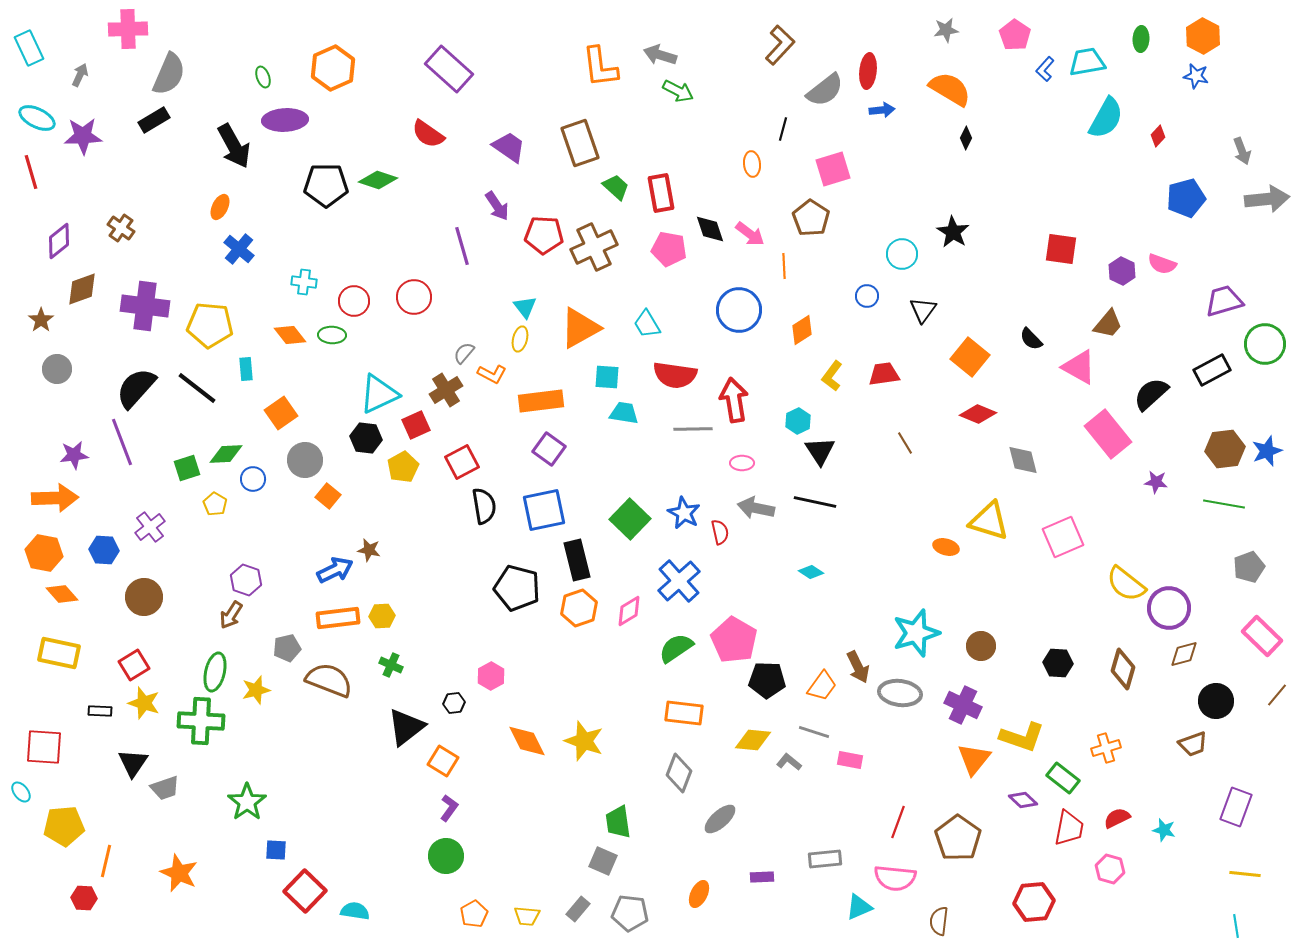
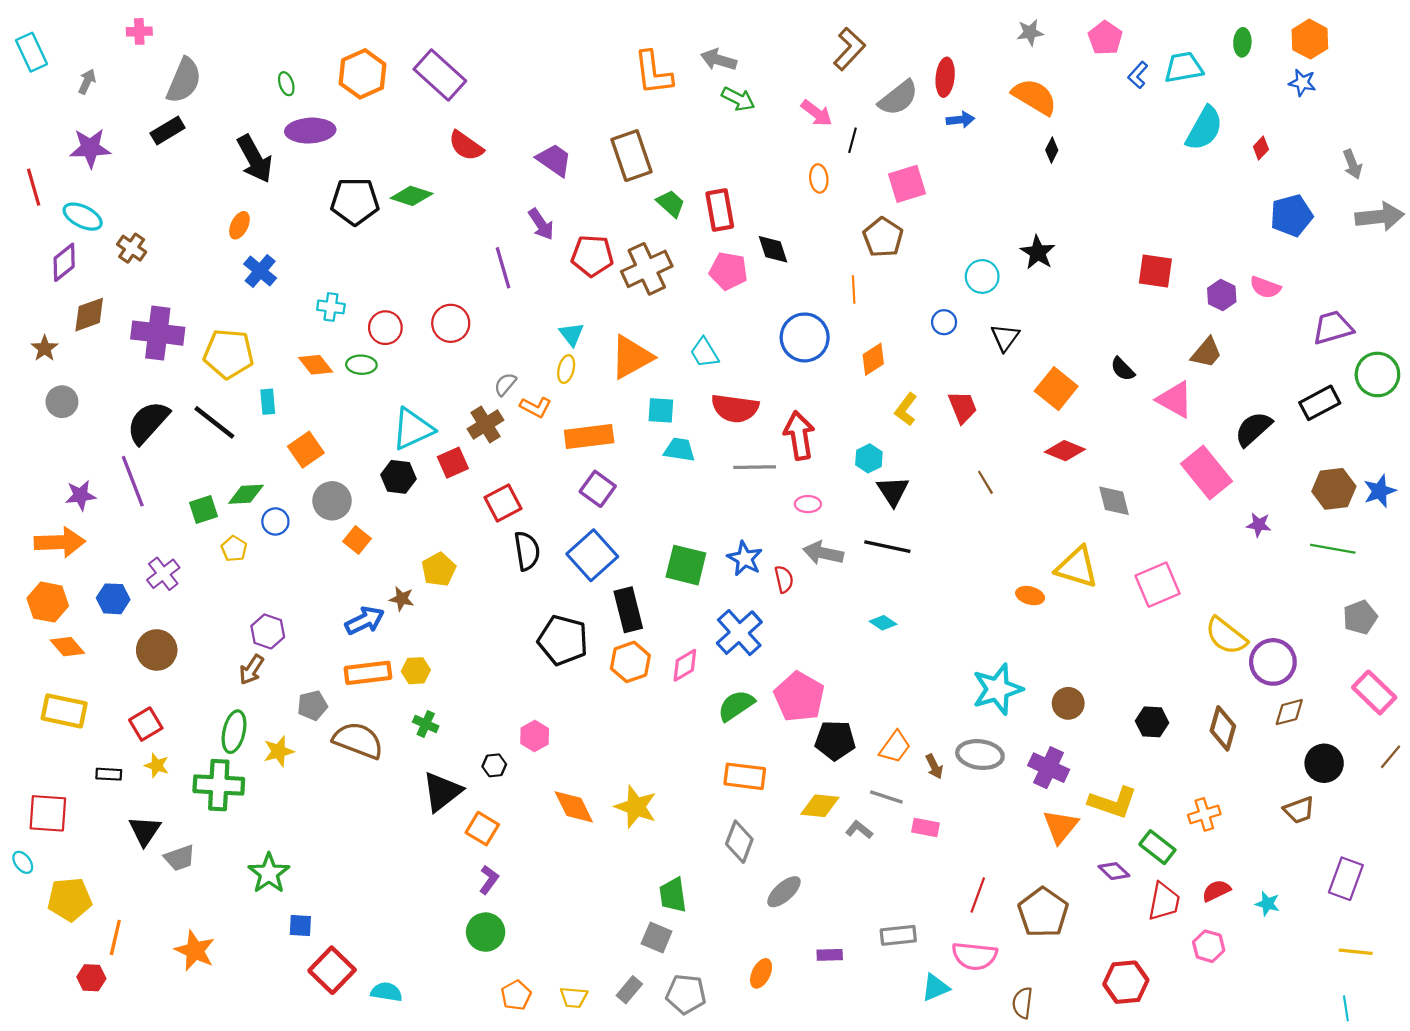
pink cross: (128, 29) -> (139, 31), size x0.6
purple rectangle: (449, 69) -> (440, 75), moved
cyan ellipse: (37, 118) -> (83, 217), moved
pink arrow: (750, 234) -> (817, 113), moved
red trapezoid: (884, 374) -> (963, 407), turned 76
yellow pentagon: (403, 467) -> (439, 569), moved
blue square: (544, 510) -> (592, 555), turned -30
green square: (630, 519) -> (686, 565), turned -30
brown arrow: (858, 667) -> (934, 767), moved, size x0.7
yellow star: (144, 703) -> (157, 765), size x0.7

